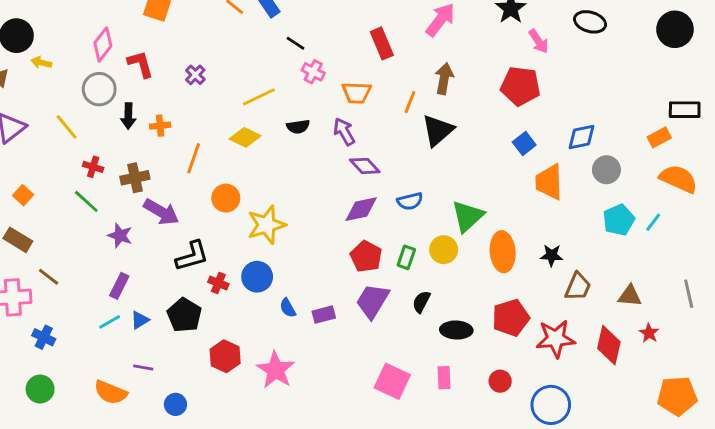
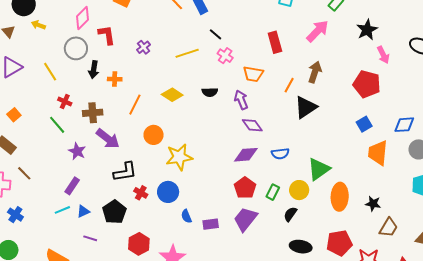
yellow line: (259, 97) -> (187, 53), moved
black semicircle: (421, 302) -> (290, 214), moved
purple line: (143, 367) -> (90, 238), moved

